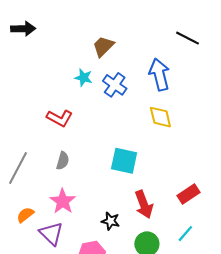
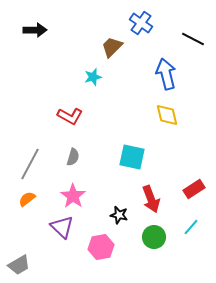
cyan star: (84, 78) -> (93, 77), turned -30
blue cross: (115, 85) -> (141, 23), moved
orange semicircle: (25, 215) -> (27, 199), moved

